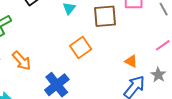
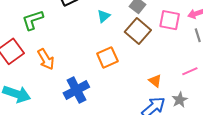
brown square: (105, 16) -> (138, 31), turned 35

